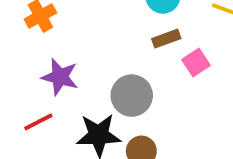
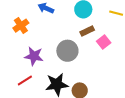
gray circle: (132, 96) -> (67, 51), moved

